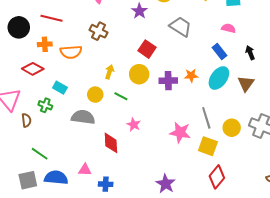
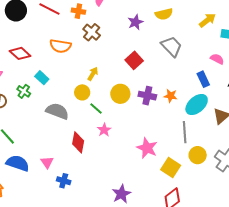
orange cross: (45, 44) -> (78, 11), moved
yellow circle: (139, 74) -> (120, 94), moved
yellow circle: (95, 95) -> (82, 92), moved
green line: (121, 96) -> (96, 109), moved
gray line: (206, 118) -> (185, 132), moved
pink triangle: (85, 170) -> (47, 162), turned 40

